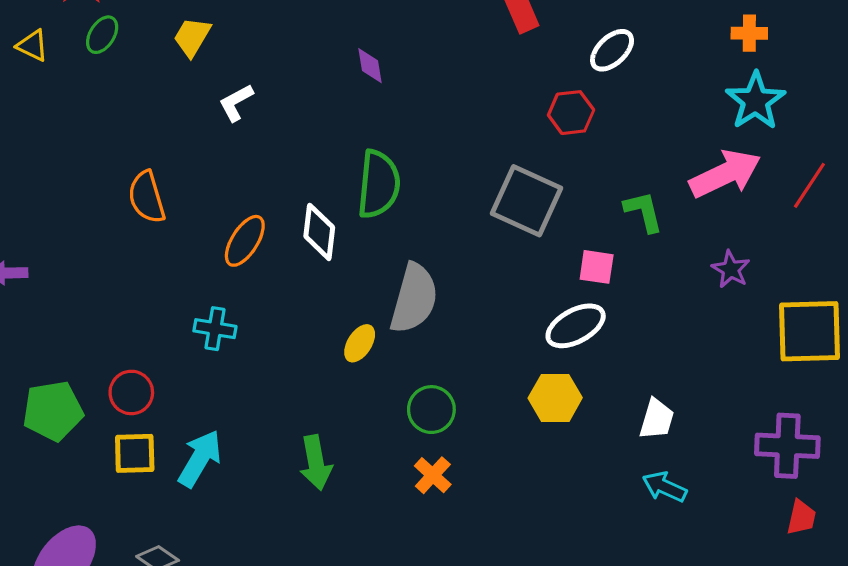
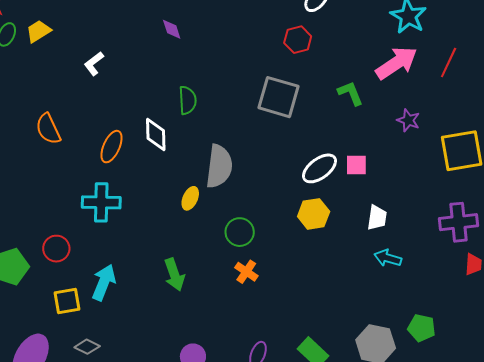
yellow trapezoid: (192, 37) -> (39, 31), moved, turned 36
green semicircle: (379, 184) -> (188, 100), size x0.7
pink square: (597, 267) -> (356, 165), moved
cyan cross: (215, 329) -> (101, 202), size x1.5
yellow square: (135, 453) -> (67, 301), moved

